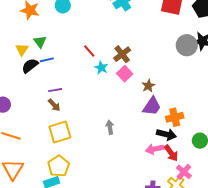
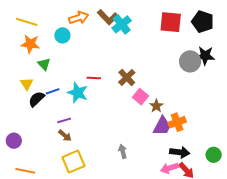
green triangle: (40, 42) -> (44, 64), moved
red line: (89, 51) -> (94, 78), turned -40
cyan star: (101, 68) -> (78, 93), moved, size x1.5
pink square: (125, 74) -> (141, 97), moved
orange cross: (175, 117) -> (177, 122), moved

